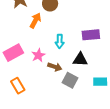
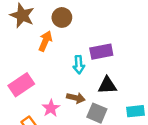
purple rectangle: (91, 35) -> (101, 52), moved
pink star: (38, 55) -> (51, 108), moved

